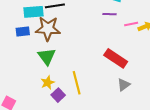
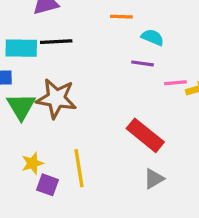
brown star: (48, 29) -> (56, 98), moved
green triangle: (47, 56) -> (21, 106), moved
purple square: (58, 95) -> (47, 185), turned -32

